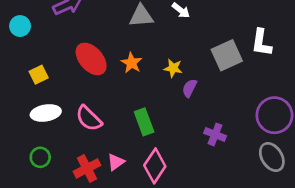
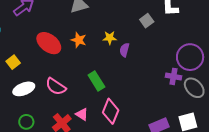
gray square: (227, 55) -> (147, 21), size x0.6
purple cross: (215, 134) -> (174, 76), moved
pink triangle: (116, 162) -> (82, 114), turned -40

